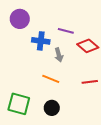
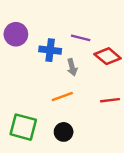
purple circle: (20, 19) -> (16, 34), moved
orange line: (51, 79) -> (62, 97), turned -42

